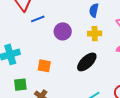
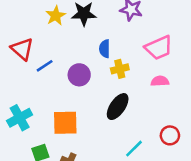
blue semicircle: (94, 10) -> (105, 49), moved
orange square: (44, 66) -> (65, 123), size x1.5

